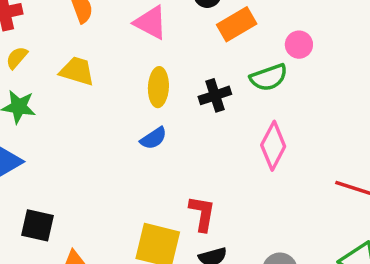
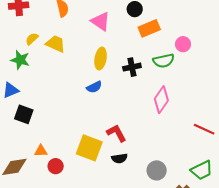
yellow semicircle: (17, 58) -> (32, 39), moved
red L-shape: (202, 214) -> (116, 133), turned -45
black square: (38, 225) -> (24, 114), moved

